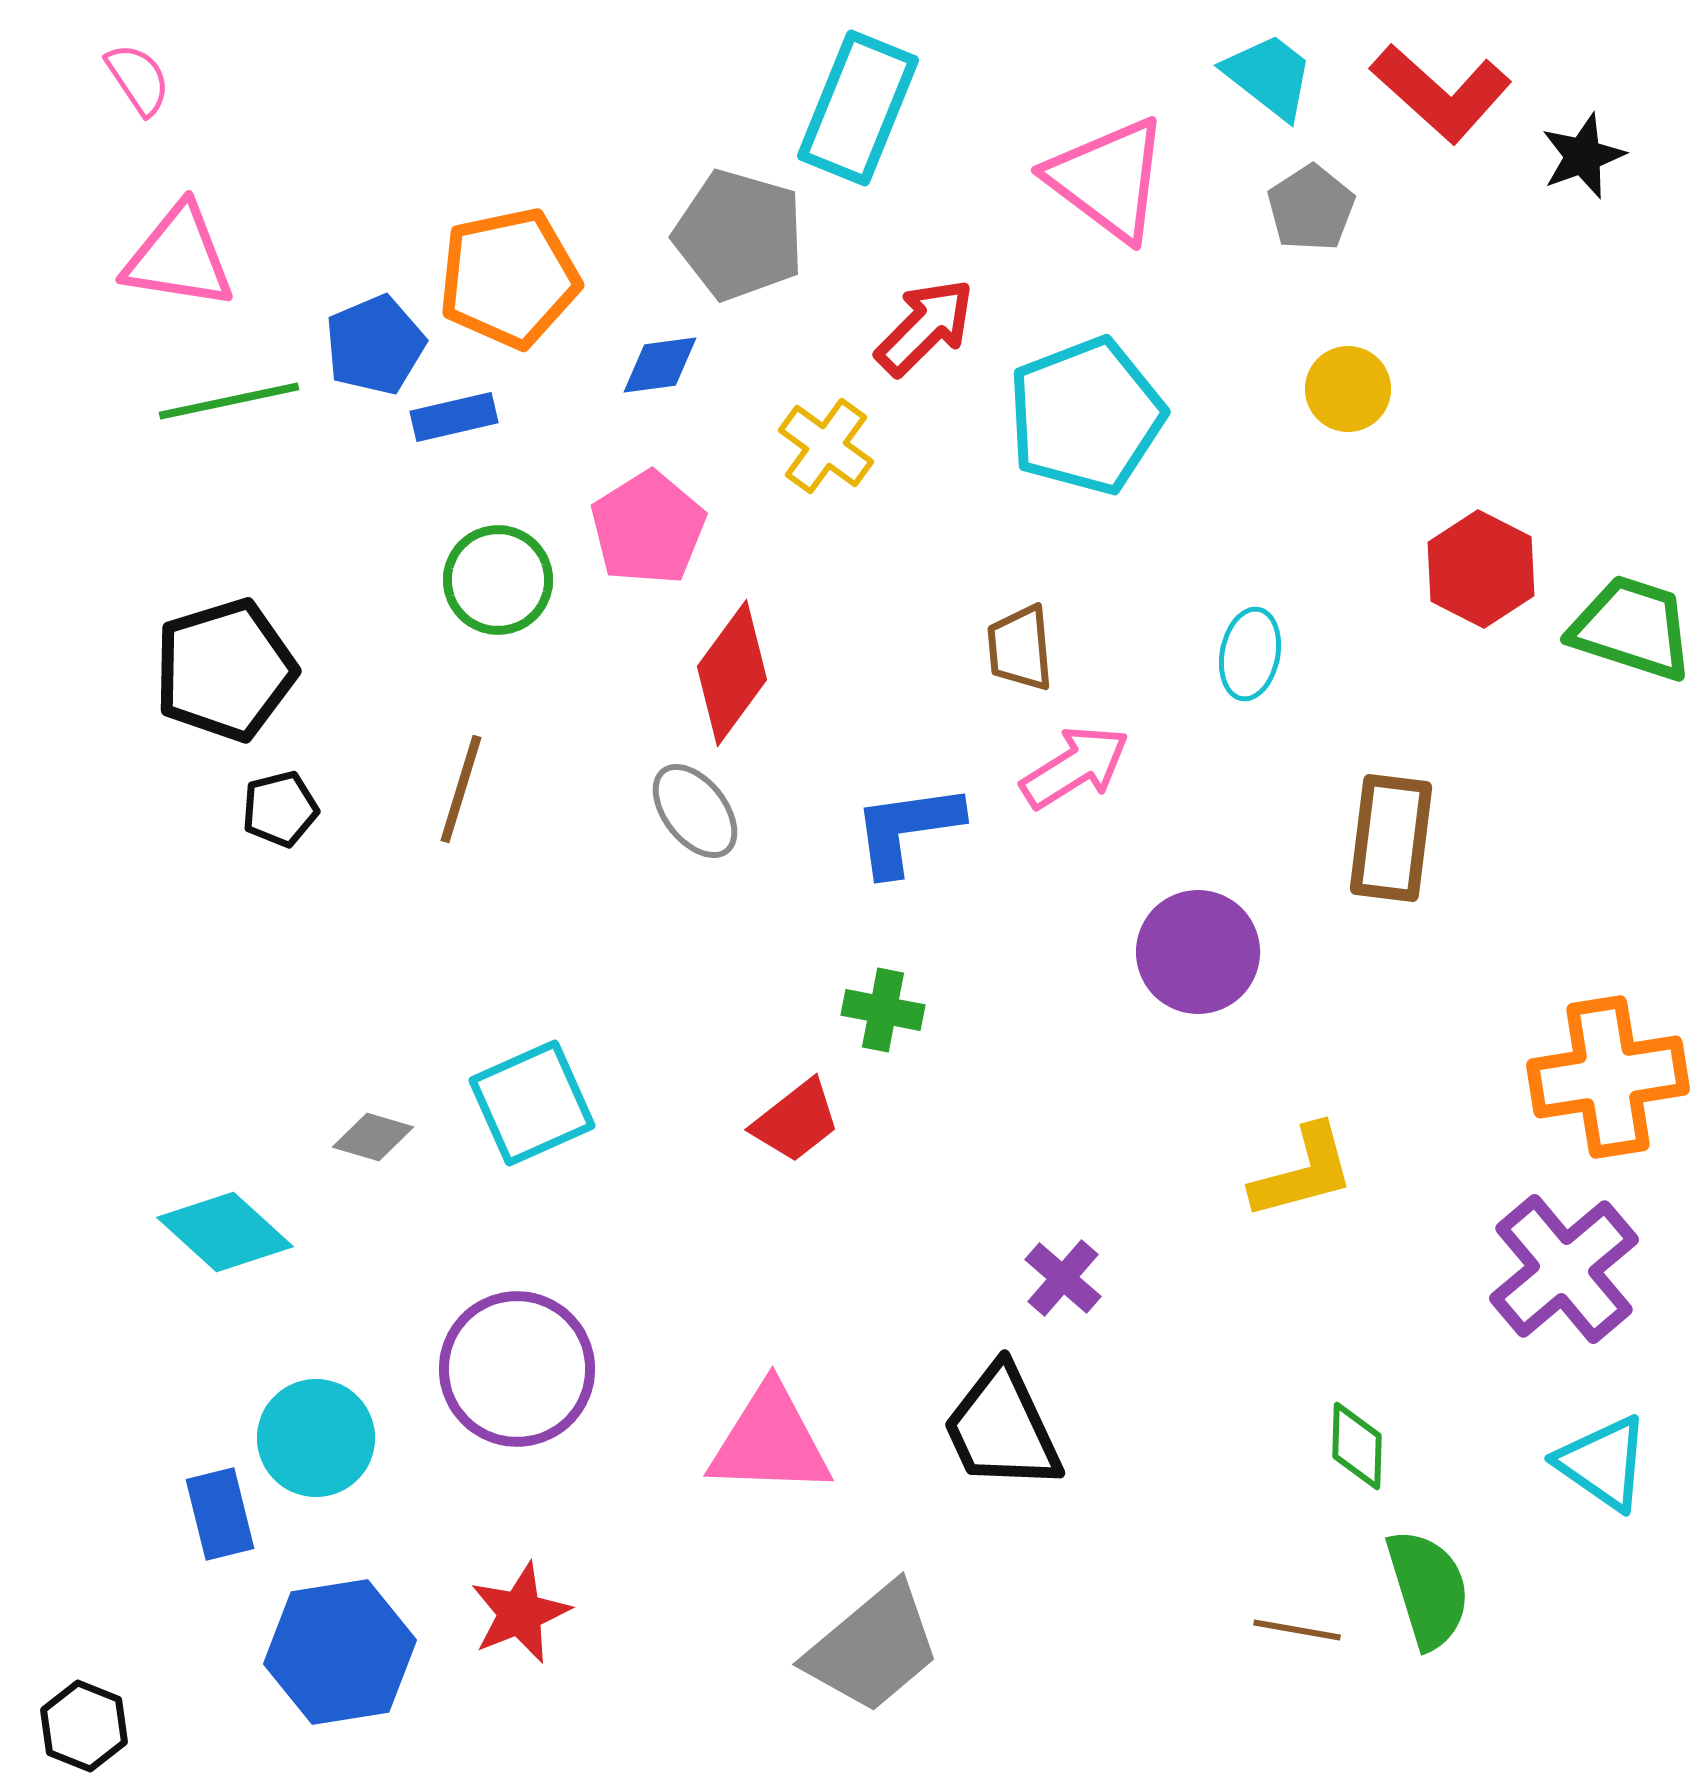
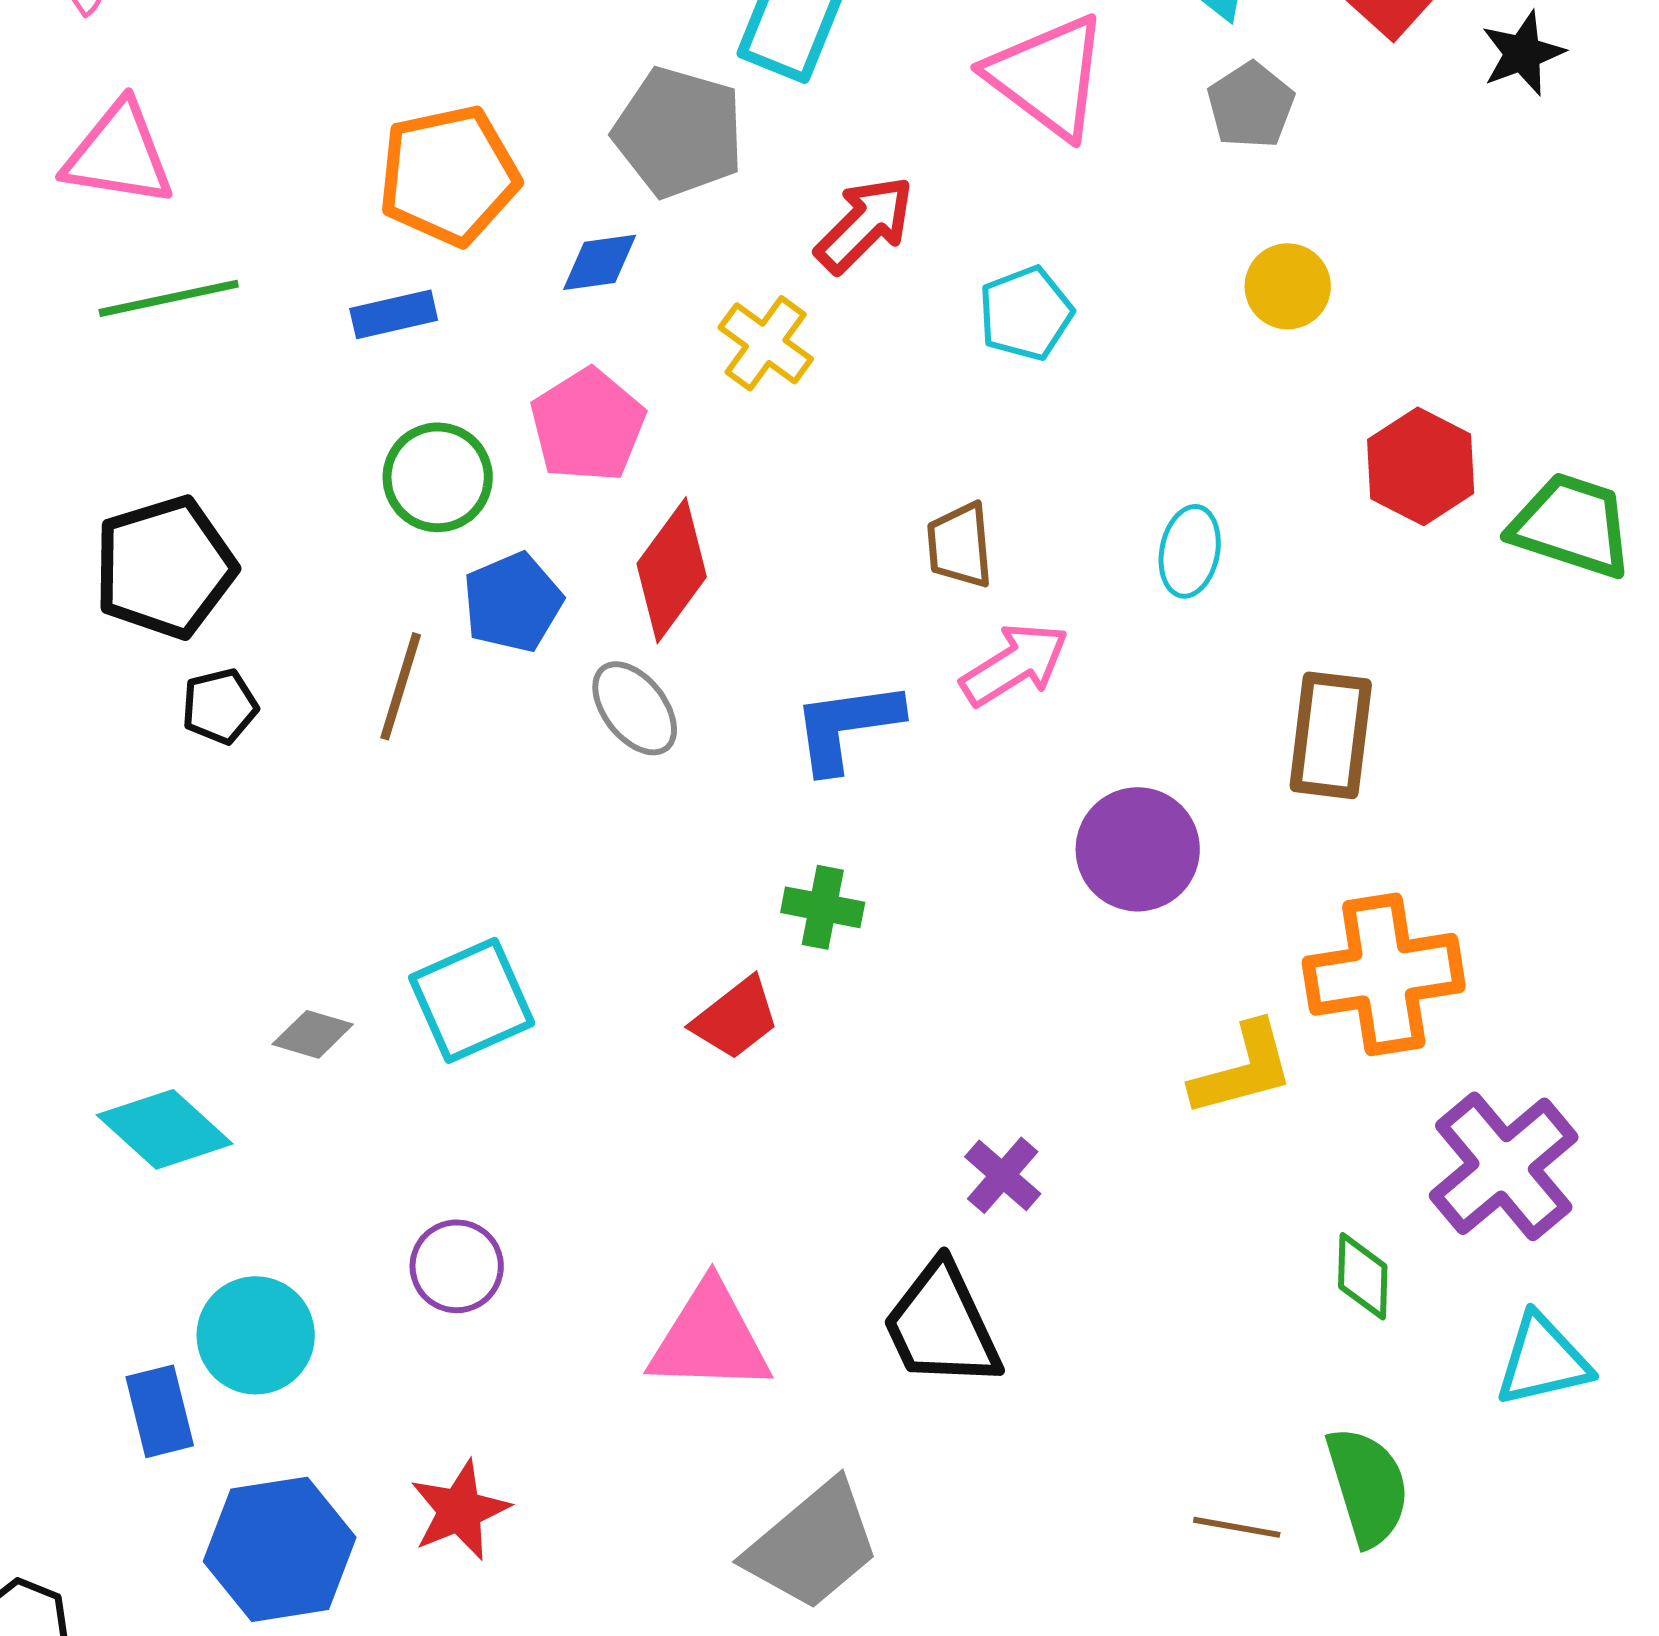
blue pentagon: (375, 345) -> (513, 602), moved
cyan pentagon: (1086, 416) -> (1026, 313), size x0.6
orange cross: (1608, 1077) -> (1384, 974), moved
purple circle: (517, 1369) -> (457, 1266), size x0.6
green diamond: (1357, 1446) -> (1363, 1276), moved
cyan triangle: (1603, 1463) -> (1543, 1360), turned -48

